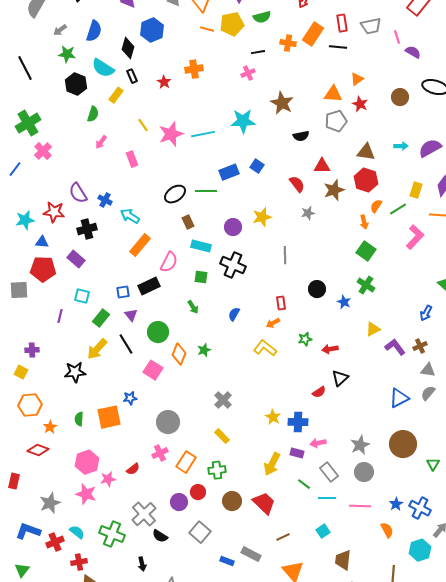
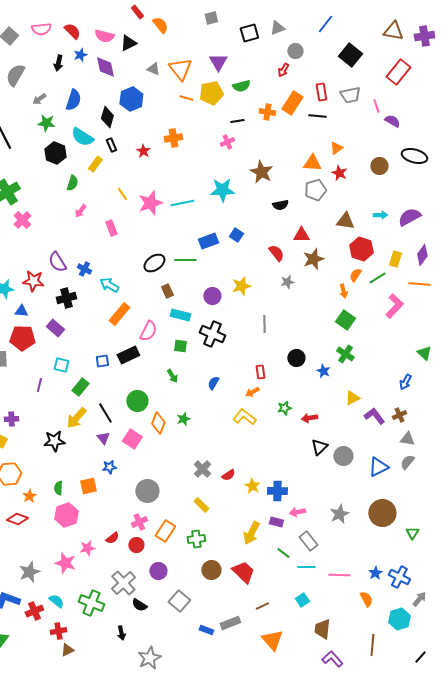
red hexagon: (366, 180) -> (361, 249), moved
purple triangle: (131, 315) -> (103, 438), moved
red semicircle: (319, 392) -> (228, 475), moved
orange square: (109, 417) -> (88, 486), size x0.7
pink hexagon: (87, 462) -> (66, 515), moved
gray circle: (364, 472) -> (343, 456), moved
red circle: (198, 492) -> (136, 545), moved
gray rectangle: (251, 554) -> (230, 623), turned -48

